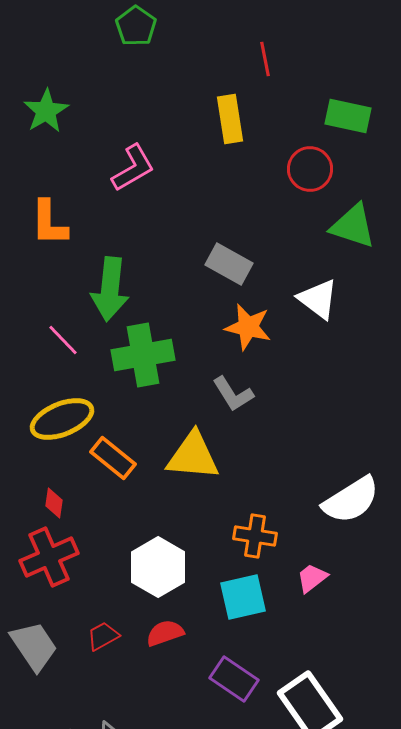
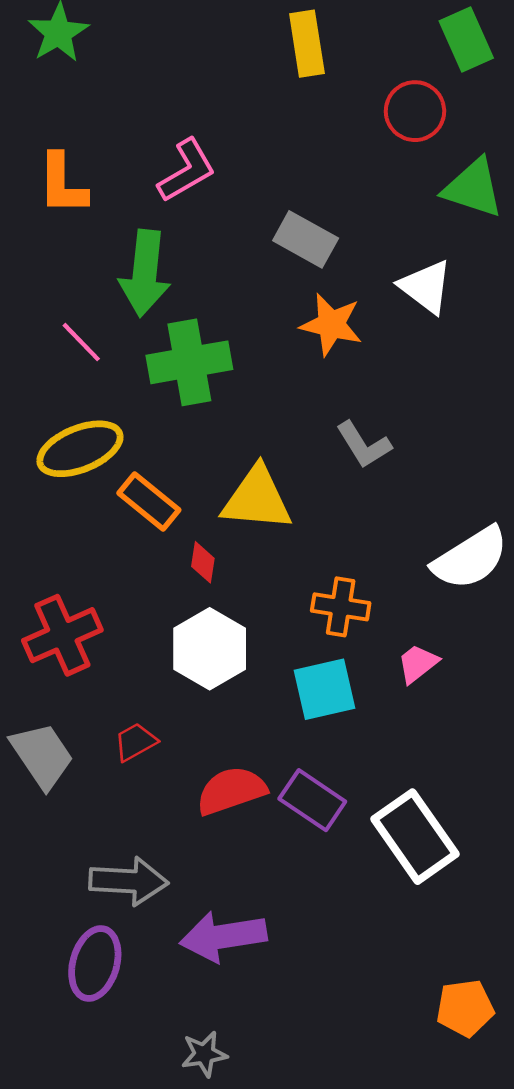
green rectangle: (348, 116) -> (466, 39), turned 54
pink L-shape: (133, 168) -> (187, 171), moved
gray L-shape: (233, 394) -> (364, 445), moved
red diamond: (54, 503) -> (203, 562), moved
red semicircle: (165, 633) -> (231, 791), moved, size x1.4

